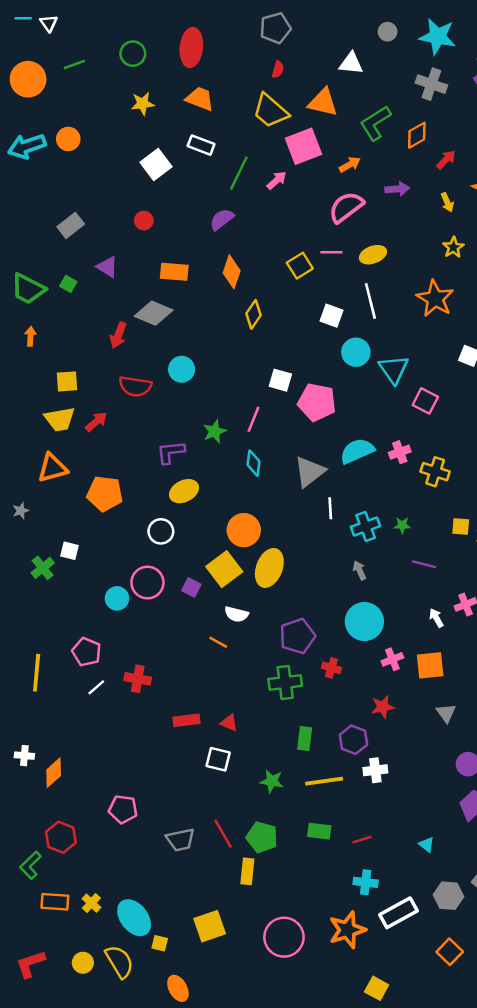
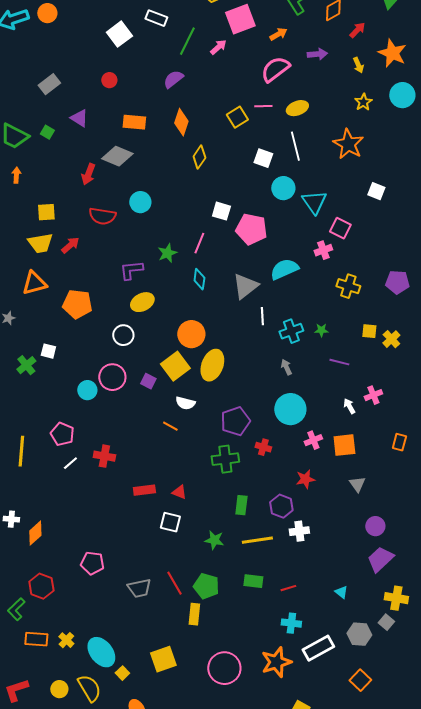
pink cross: (400, 452) -> (323, 250), moved
yellow square: (160, 943) -> (122, 673), turned 32

